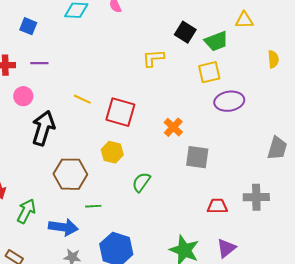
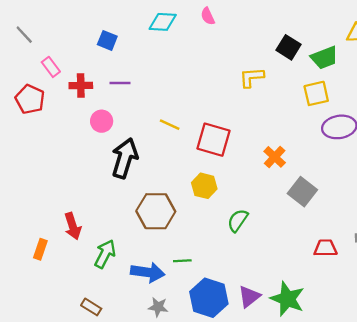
gray square: (197, 157) -> (302, 192), turned 30
green line: (93, 206) -> (182, 261), moved
purple triangle: (226, 248) -> (249, 297), moved

